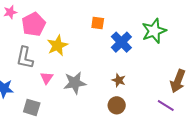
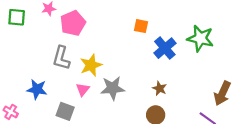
green star: (154, 31) -> (200, 38), turned 30
yellow star: (57, 45) -> (91, 65), moved
pink triangle: (47, 78) -> (83, 89), moved

